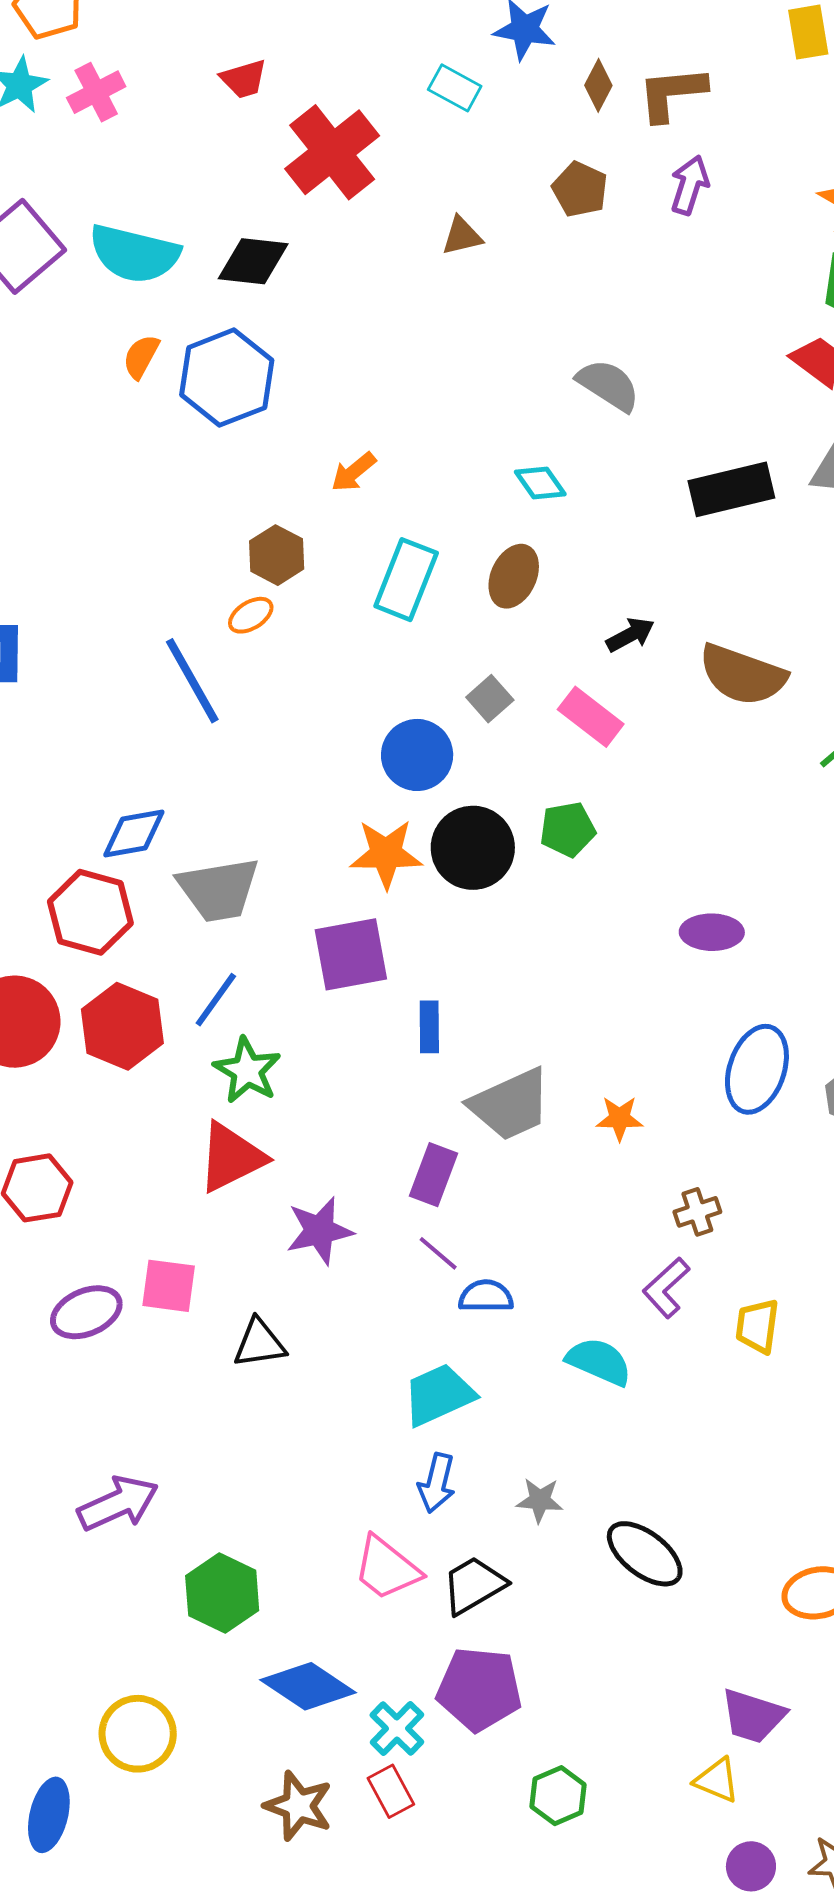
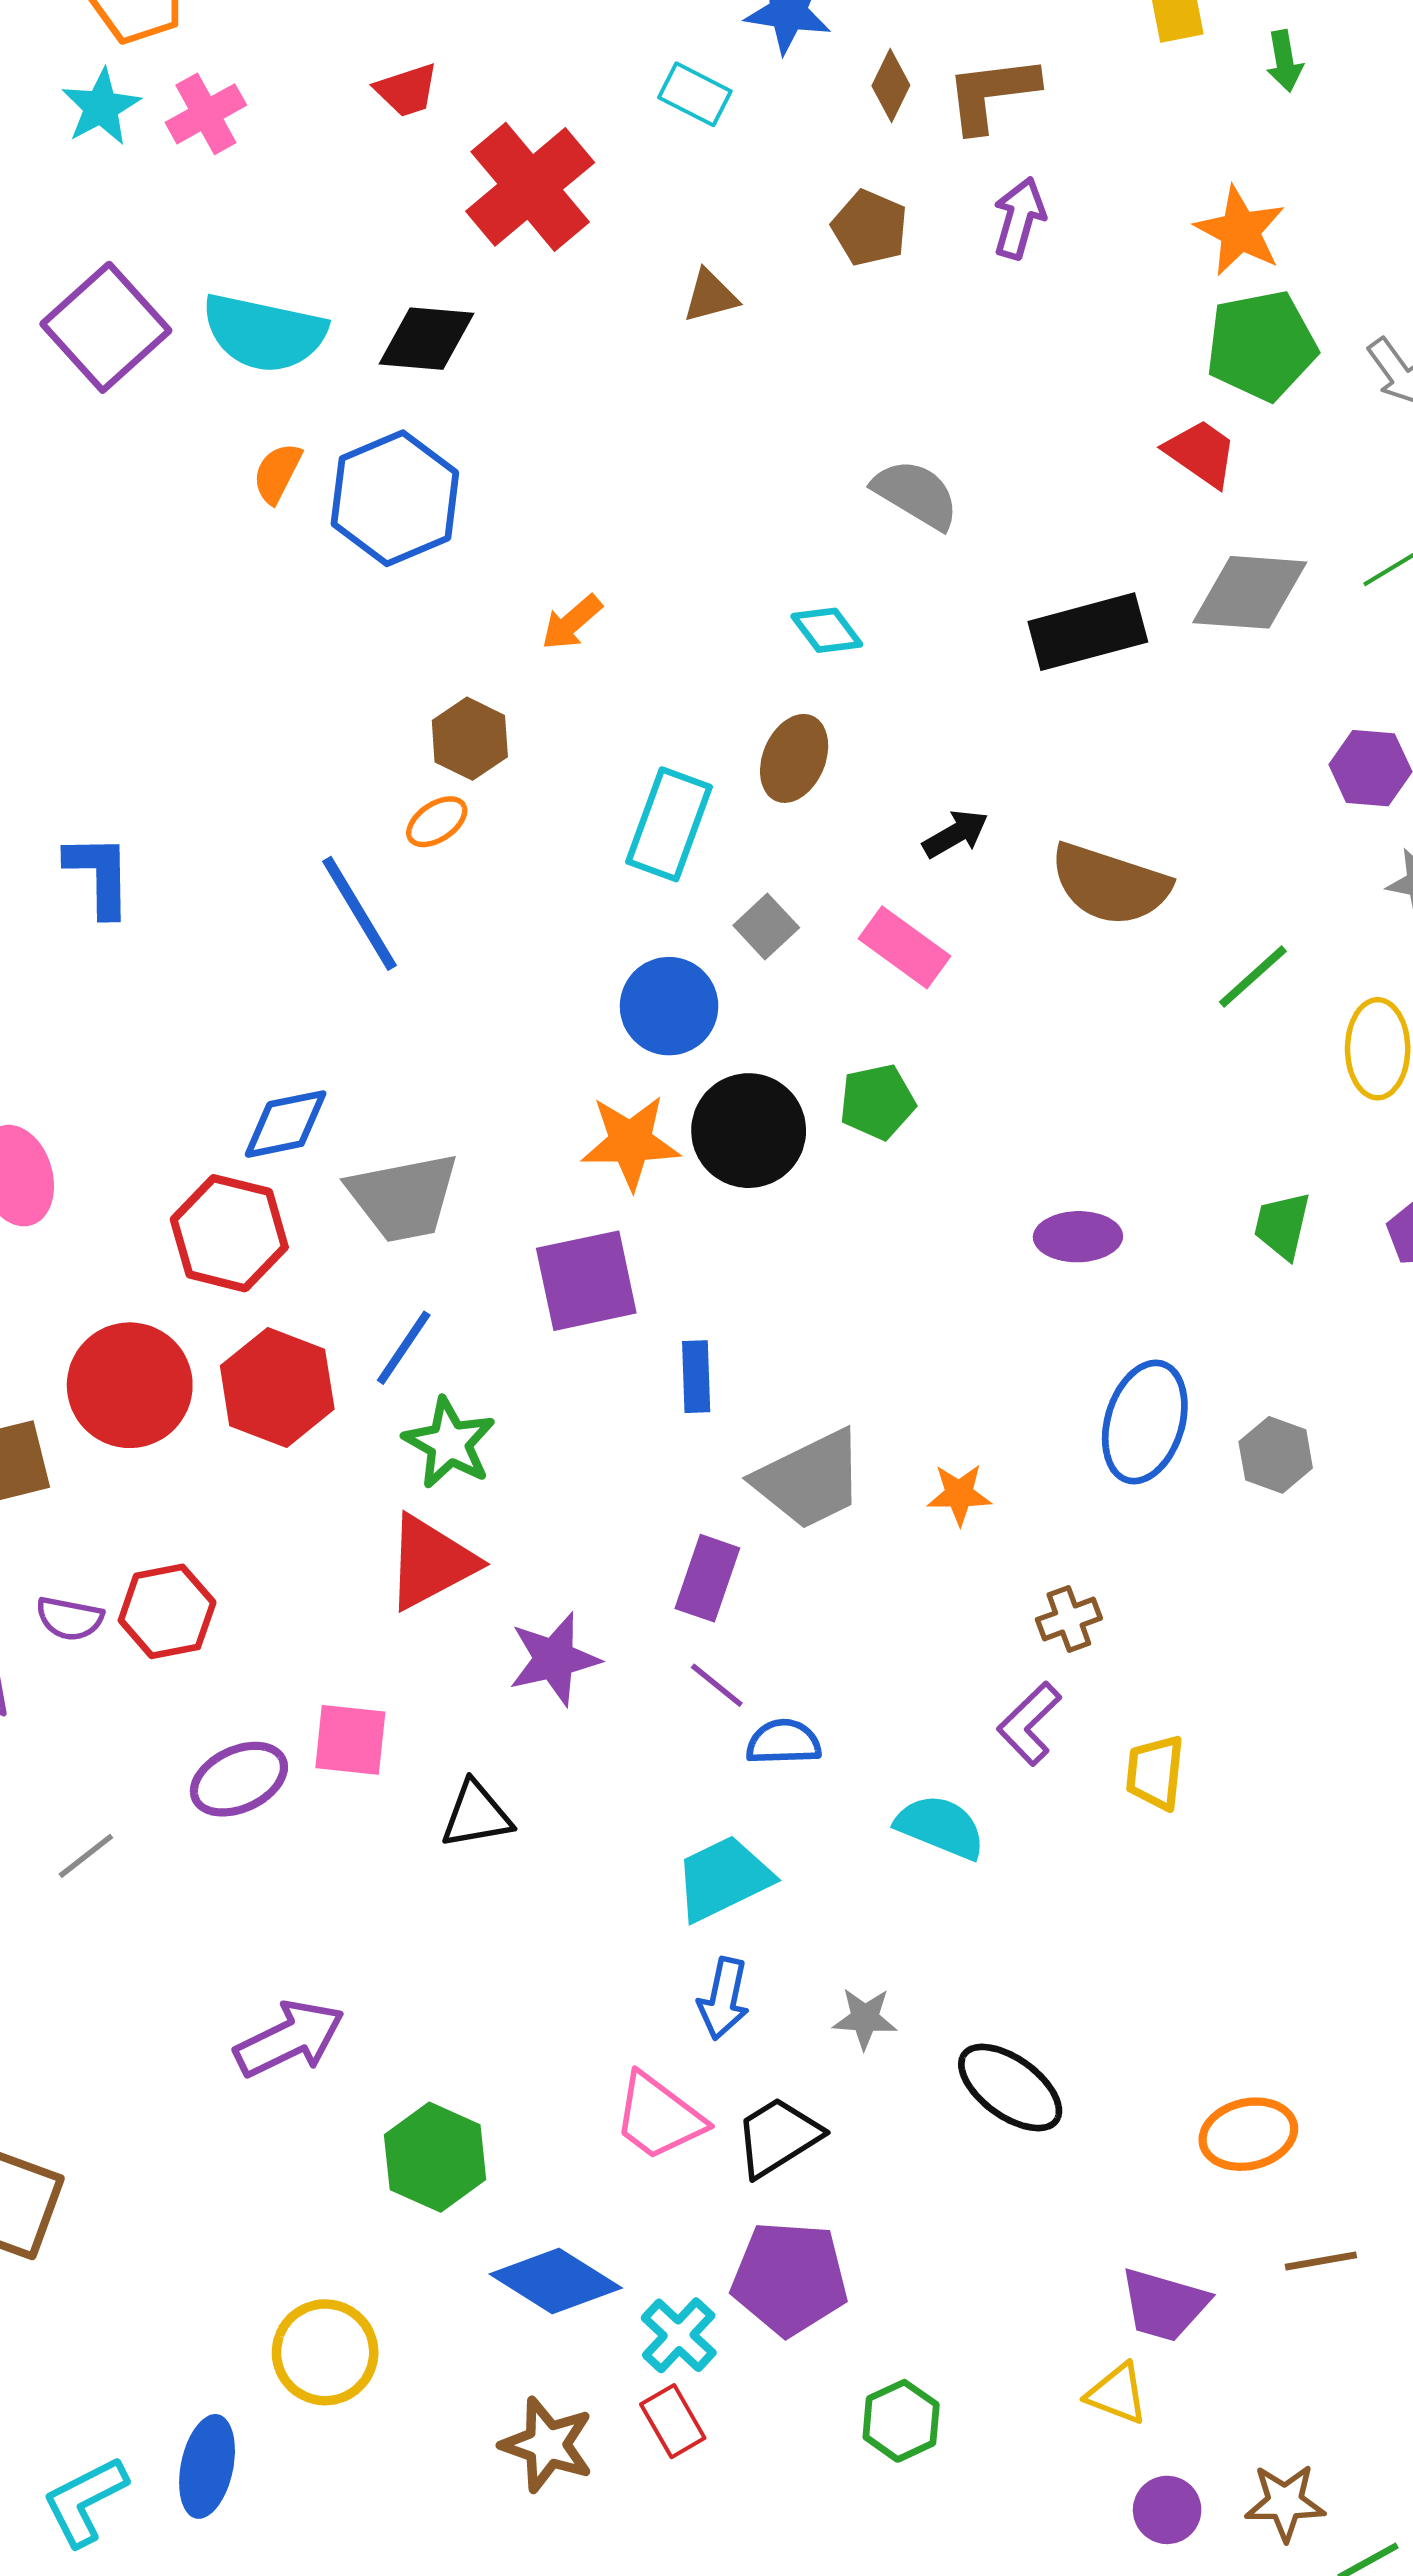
cyan rectangle: (406, 580) -> (669, 824), moved

